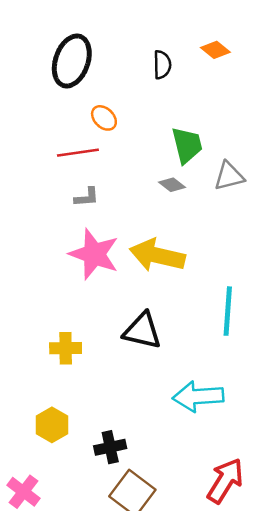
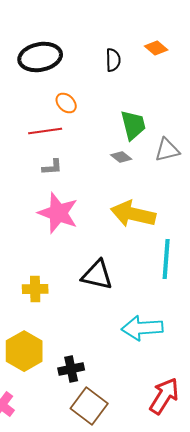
black ellipse: (72, 61) -> (40, 57), turned 60
yellow arrow: (157, 255) -> (133, 214), moved
yellow hexagon: (52, 425) -> (24, 351), size x1.4

